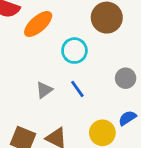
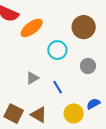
gray circle: (126, 78) -> (88, 66), moved
blue line: (77, 89) -> (58, 87), moved

